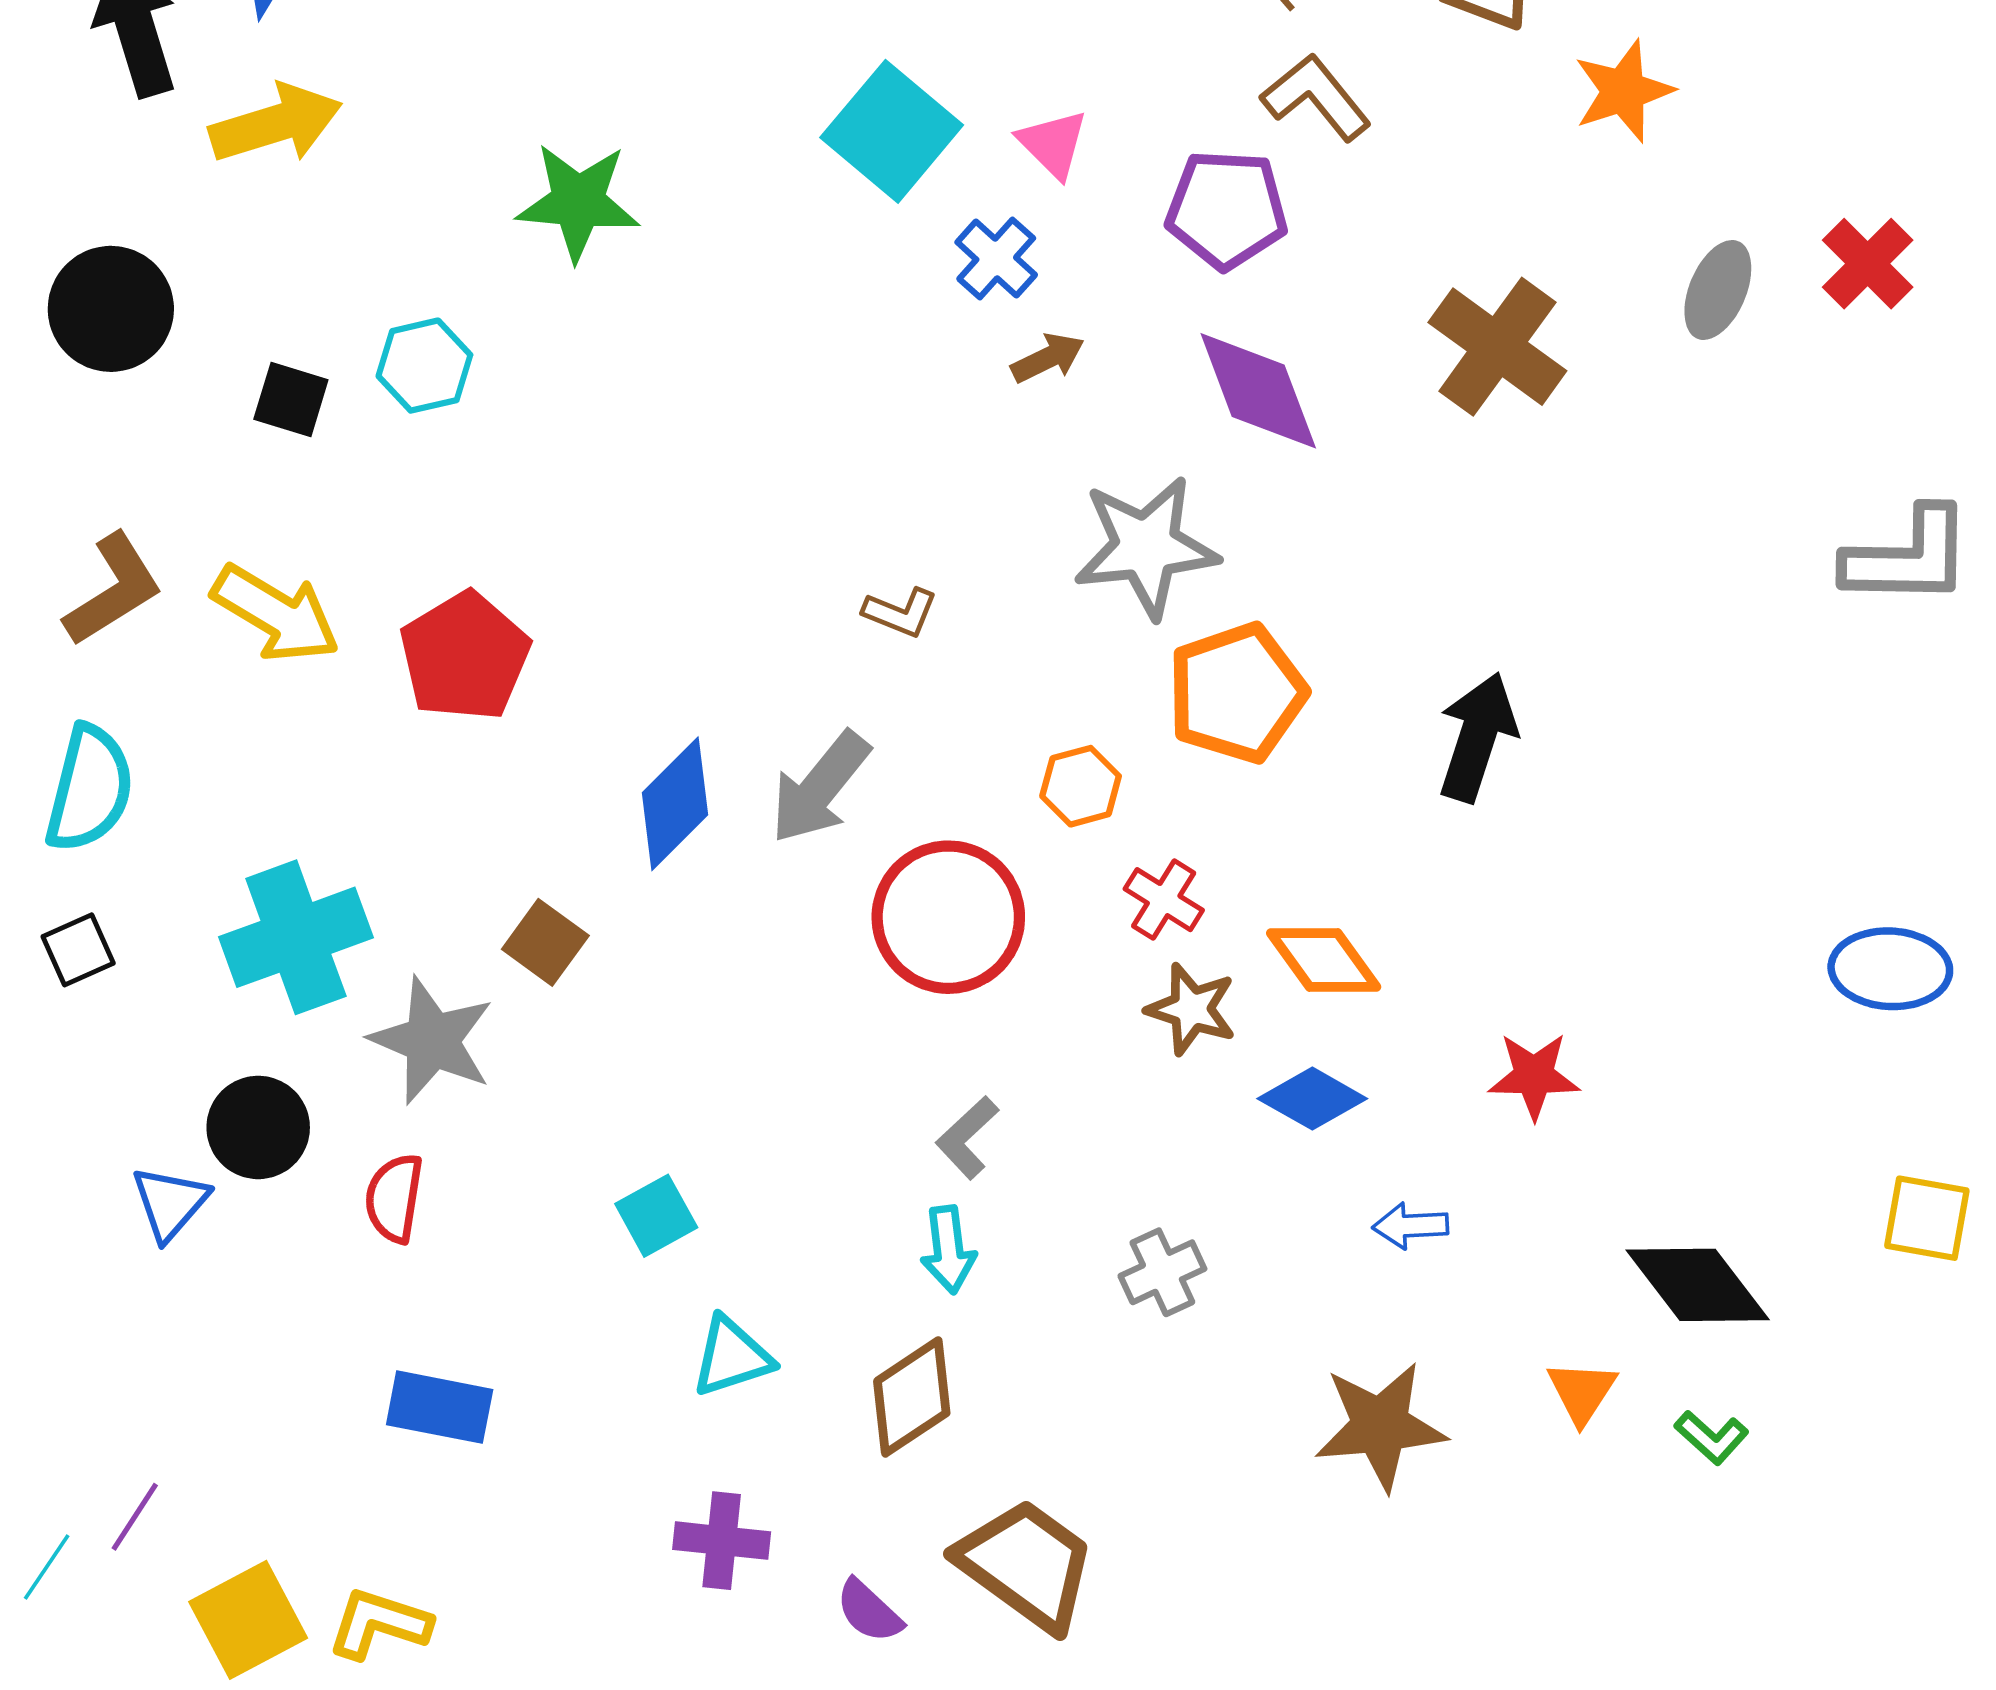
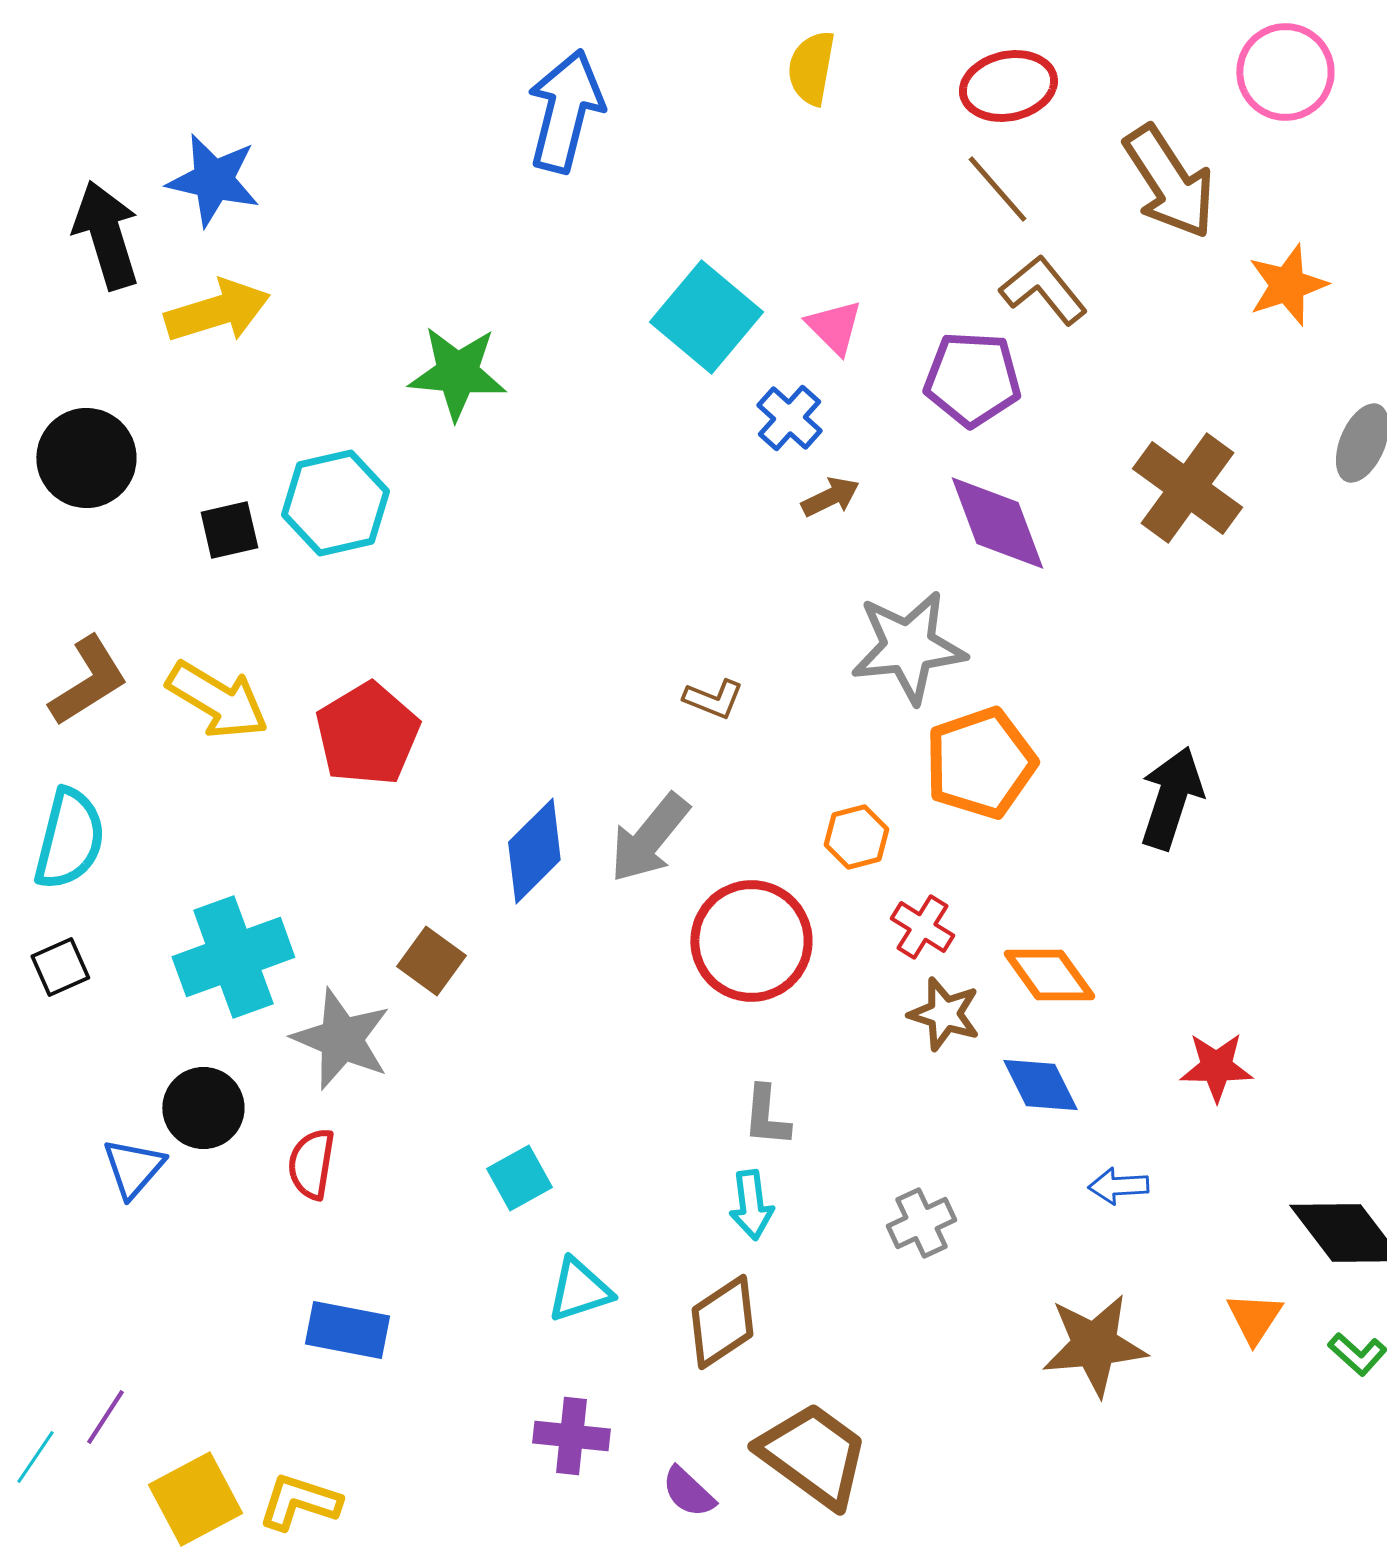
cyan hexagon: (424, 366) -> (335, 503), size x1.4
black square: (291, 400) -> (229, 530), turned -30
blue diamond: (1312, 1099) -> (1040, 1085), turned 34
gray L-shape: (967, 1138) -> (766, 1116), turned -42

